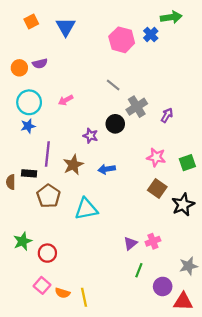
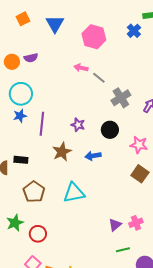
pink hexagon: (122, 40) -> (94, 37), moved
pink arrow: (66, 100) -> (81, 68), moved, turned 40
black circle: (115, 124) -> (110, 130), moved
purple line: (47, 154) -> (42, 124), moved
brown pentagon: (48, 196) -> (34, 192), moved
green line: (139, 270) -> (123, 250), turned 56

